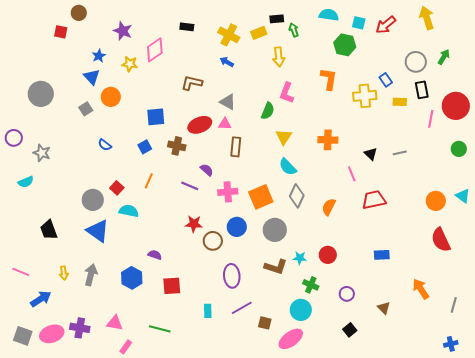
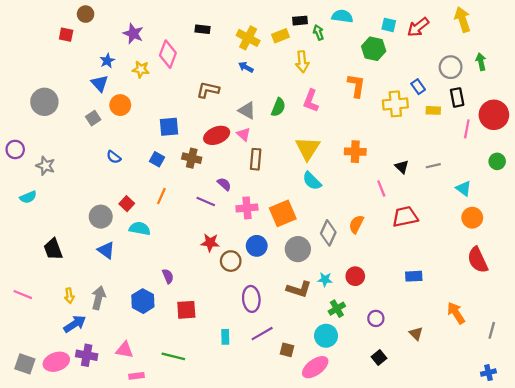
cyan semicircle: (329, 15) -> (342, 16), moved
pink diamond: (155, 50) -> (168, 54), turned -35
green arrow: (444, 57) -> (481, 62), turned -42
green semicircle: (268, 111) -> (278, 107), moved
pink triangle: (225, 124) -> (244, 134), turned 40
yellow triangle: (284, 137) -> (308, 148), size x1.4
blue square: (145, 147) -> (157, 159), turned -32
gray diamond: (297, 196) -> (328, 233), moved
cyan triangle: (463, 196) -> (464, 188), moved
blue triangle: (98, 231) -> (106, 250), size x0.7
purple semicircle: (155, 255) -> (168, 276), turned 48
green cross: (311, 285) -> (337, 309), turned 35
blue arrow: (41, 299) -> (75, 324), moved
pink rectangle: (126, 347) -> (136, 376), turned 48

